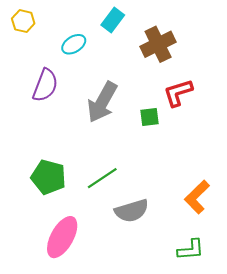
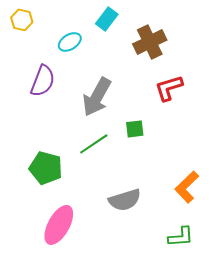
green square: (150, 117) -> (135, 129), moved
green line: (102, 178) -> (94, 144), moved

